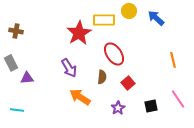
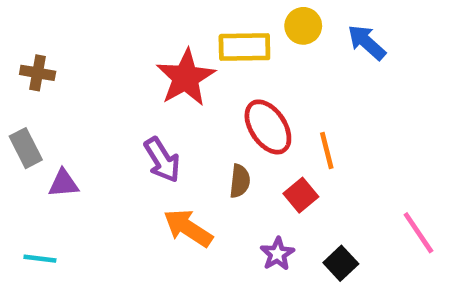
orange line: (173, 60) -> (327, 150), moved
black square: (151, 106) -> (341, 263), moved, turned -32

